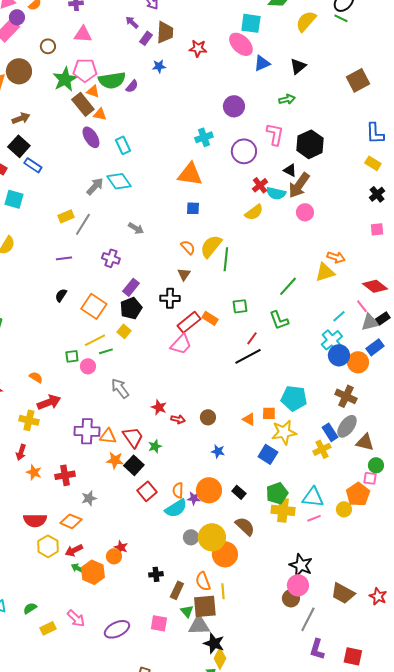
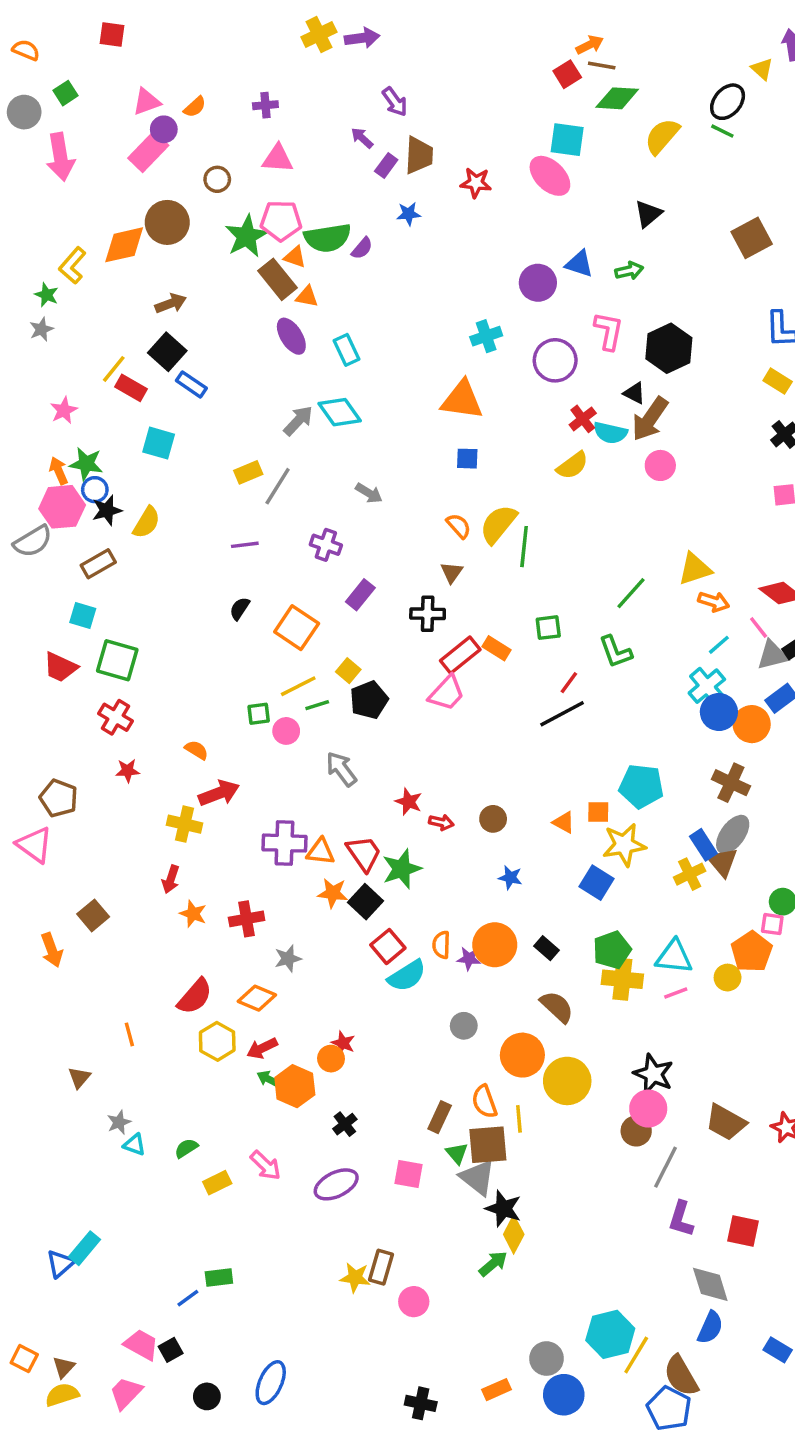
blue triangle: (262, 63) -> (579, 264), moved, turned 42
orange arrow: (336, 257) -> (714, 602), moved
black pentagon: (131, 308) -> (369, 700), moved
brown triangle: (365, 442) -> (722, 862), moved, turned 36
green star: (155, 446) -> (402, 869), size x1.6
cyan semicircle: (176, 508) -> (407, 976), moved
red semicircle: (35, 520) -> (195, 996), turned -50
yellow circle: (212, 537) -> (567, 1081), moved
black cross: (156, 574) -> (345, 1124), moved, turned -32
gray triangle: (199, 625) -> (478, 1177), turned 40

